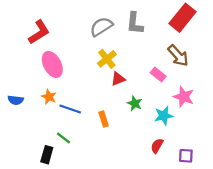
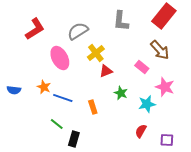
gray semicircle: (101, 27) -> (78, 31), moved
pink ellipse: (52, 64) -> (60, 58), moved
black rectangle: (47, 155) -> (74, 139), moved

